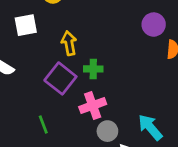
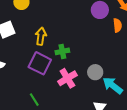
yellow arrow: (69, 43) -> (41, 36), turned 30
gray circle: (107, 131) -> (95, 72), moved

